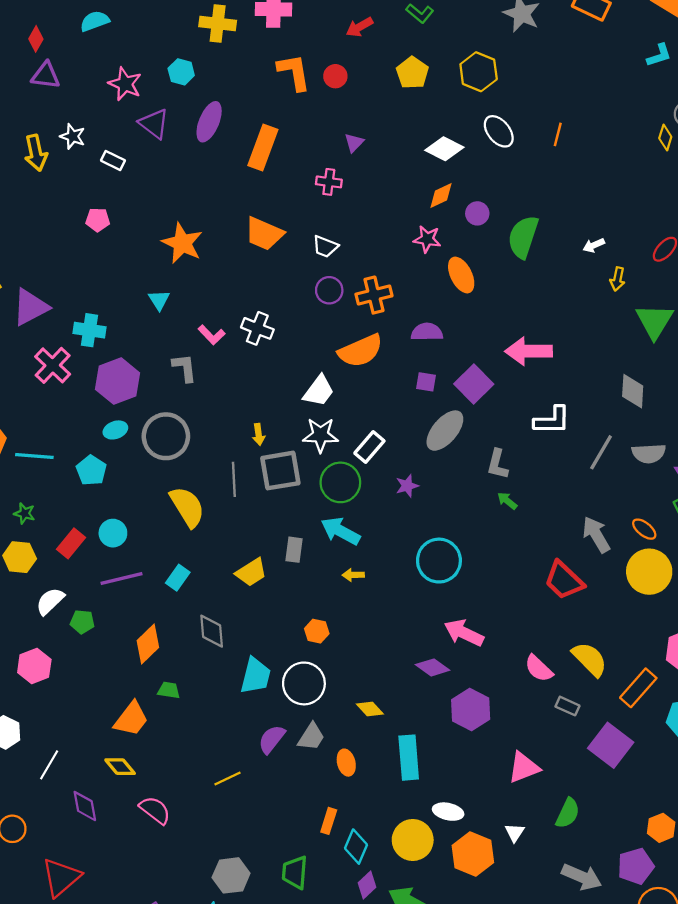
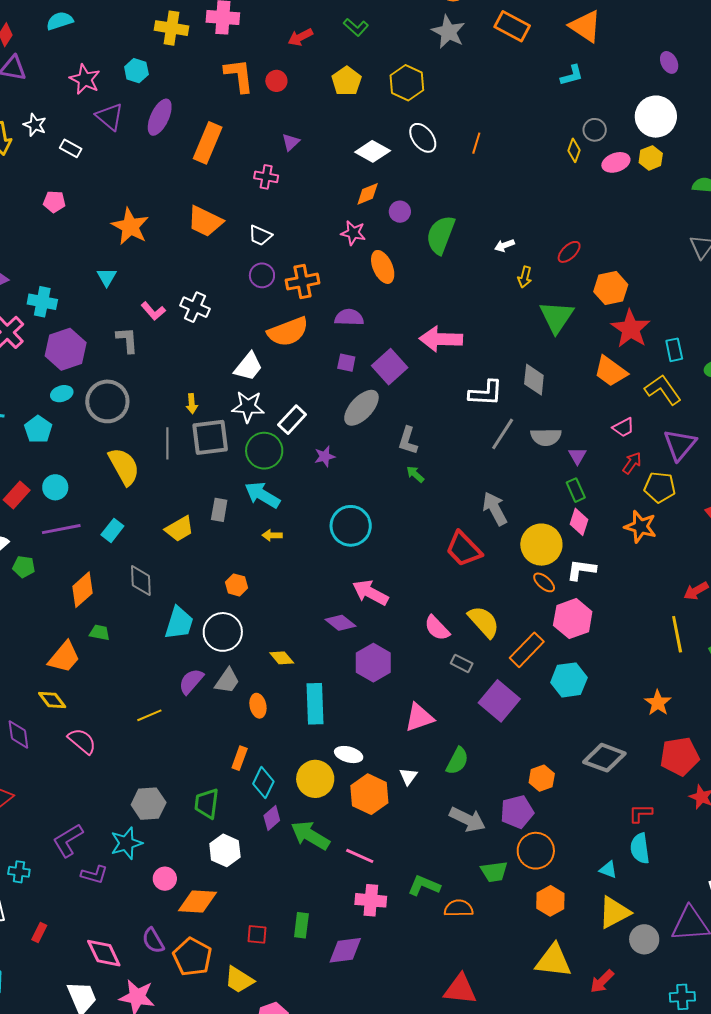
white L-shape: (552, 420) -> (486, 393), moved
orange ellipse: (644, 529) -> (544, 582), moved

